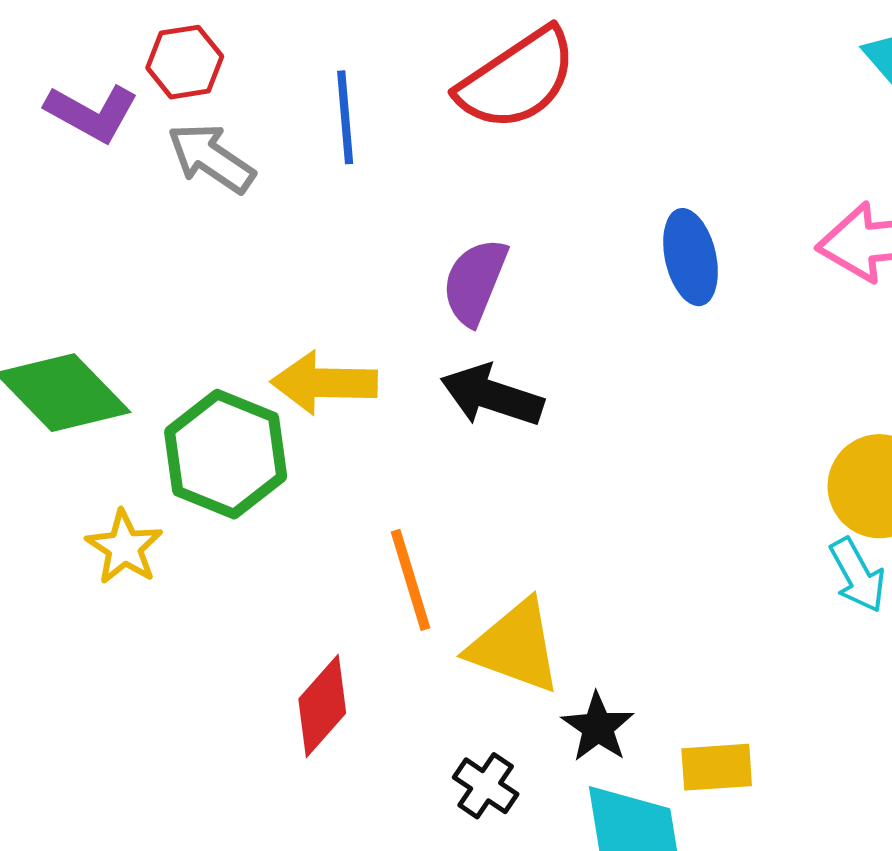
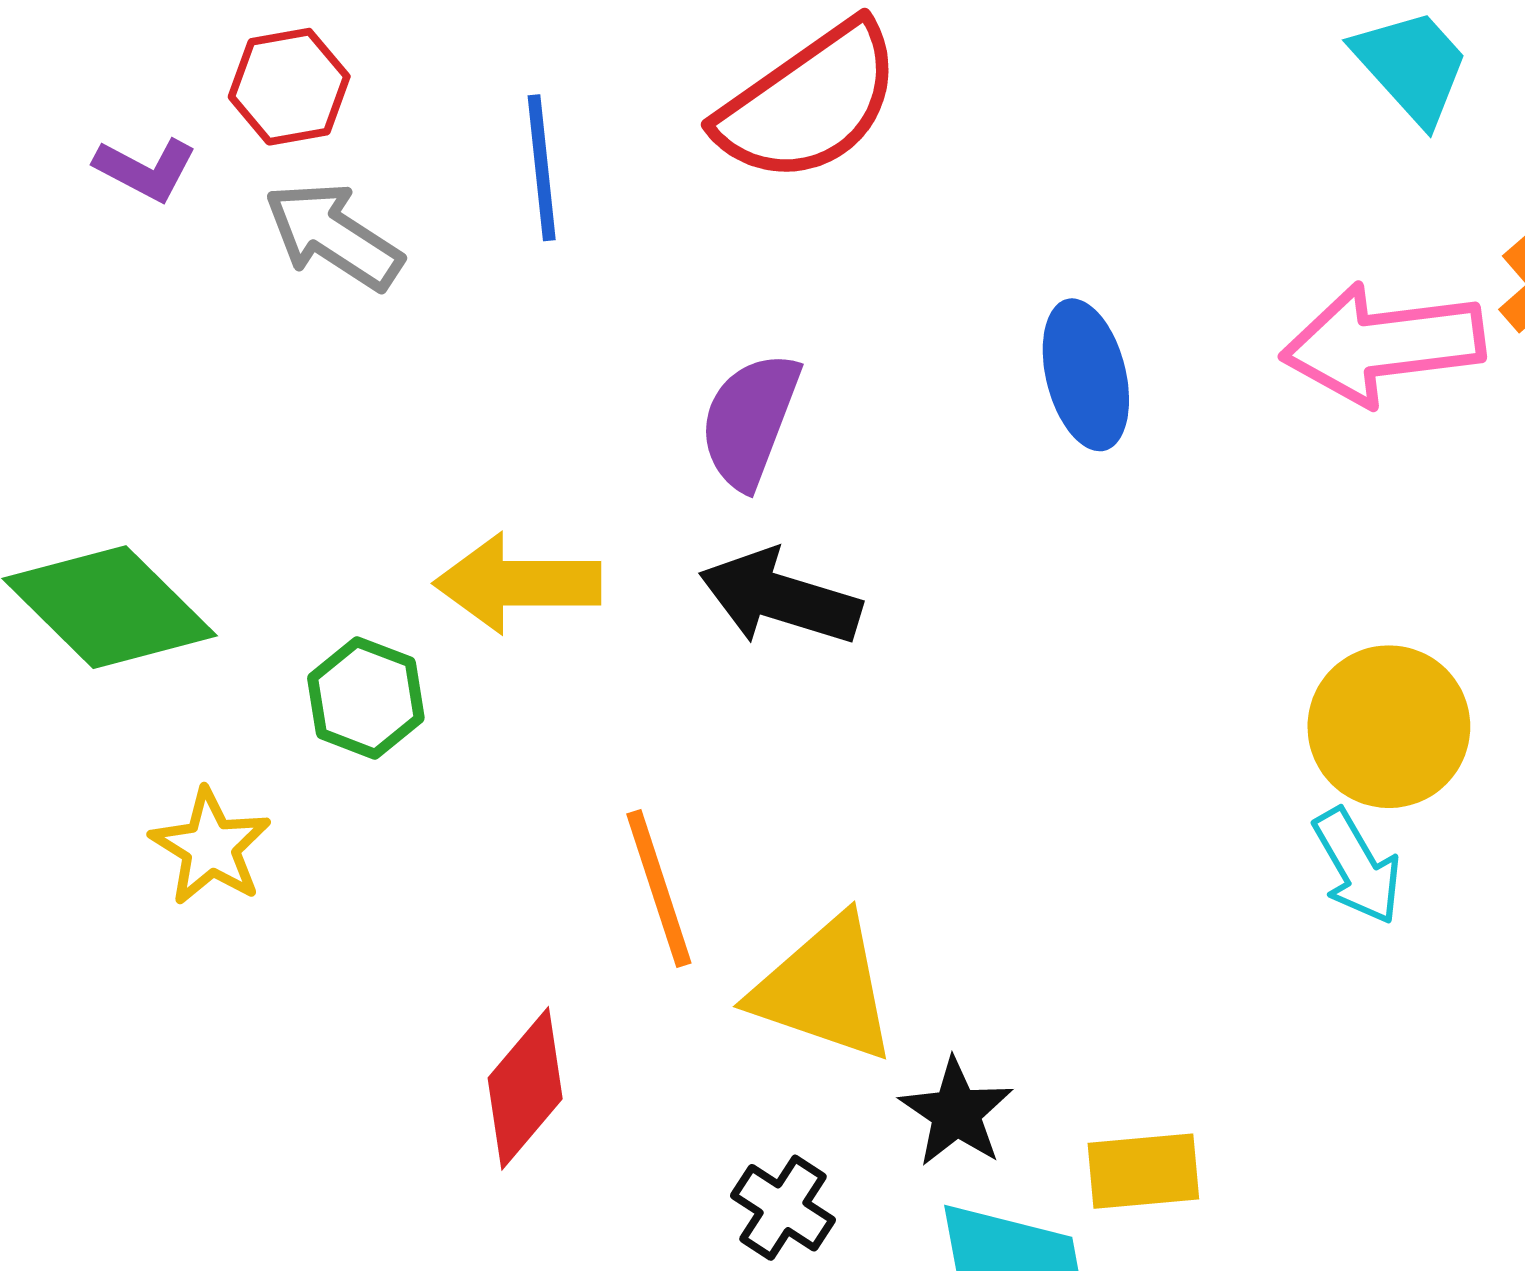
purple L-shape: (92, 113) -> (146, 169), size x0.7
green hexagon: (226, 454) -> (366, 698), size x0.6

